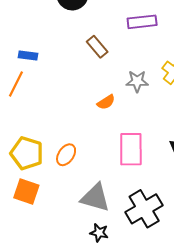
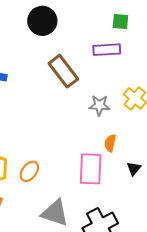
brown rectangle: (97, 47) -> (63, 71), size x1.5
orange semicircle: (106, 102) -> (110, 143), moved, turned 132

